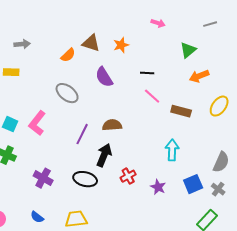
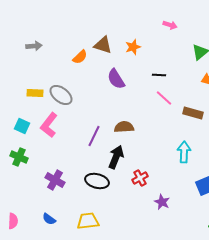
yellow rectangle: (11, 72) -> (35, 93), moved
gray ellipse: (67, 93) -> (61, 95), moved
purple star: (158, 187) -> (162, 202), moved

